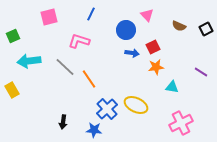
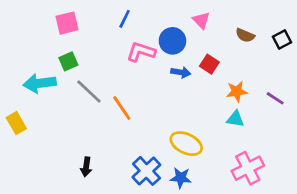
green square: (13, 36) -> (68, 61), moved
pink L-shape: (79, 41) -> (141, 52), moved
red square: (153, 47) -> (209, 64), turned -32
orange star: (156, 67) -> (237, 92), moved
blue cross: (107, 109) -> (146, 171), moved
blue star: (94, 130) -> (181, 178), moved

